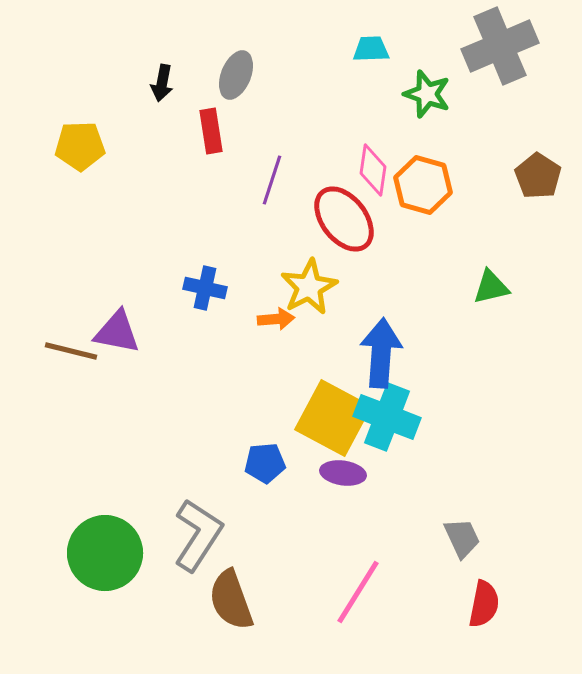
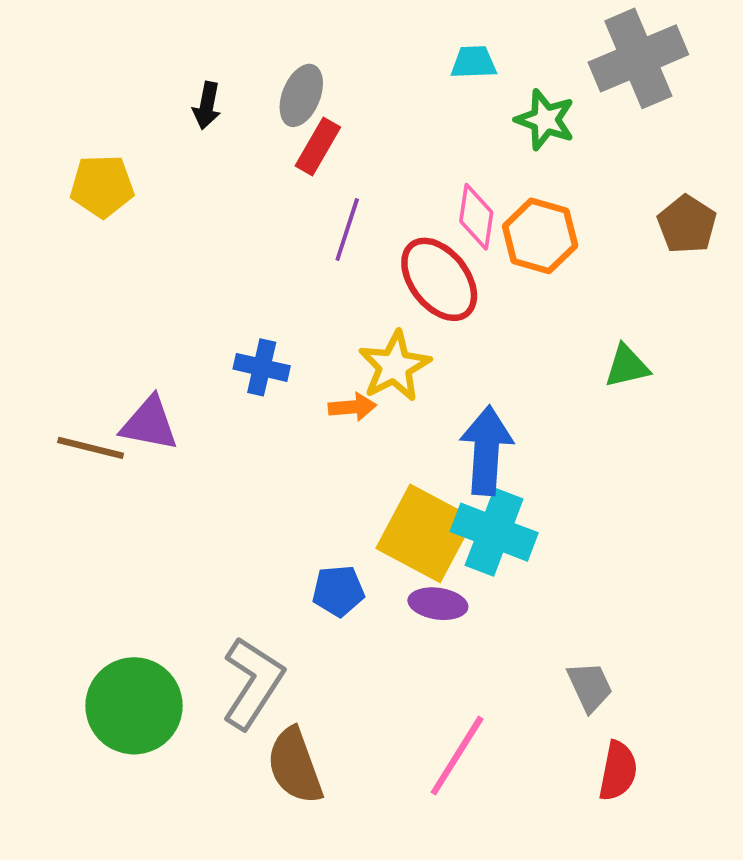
red rectangle: (211, 131) -> (318, 147), moved, turned 39

